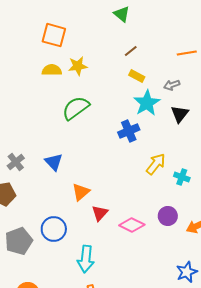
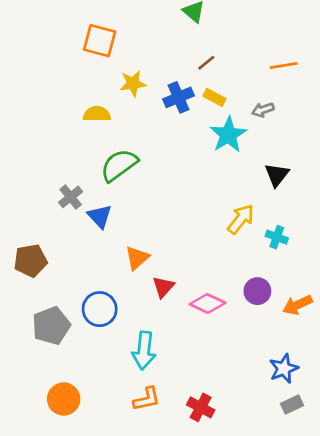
yellow semicircle: (52, 70) -> (97, 114), moved
green semicircle: (76, 108) -> (119, 165), moved
black triangle: (180, 114) -> (277, 175), moved
blue cross: (129, 131) -> (179, 97), moved
gray cross: (16, 162) -> (71, 197), moved

